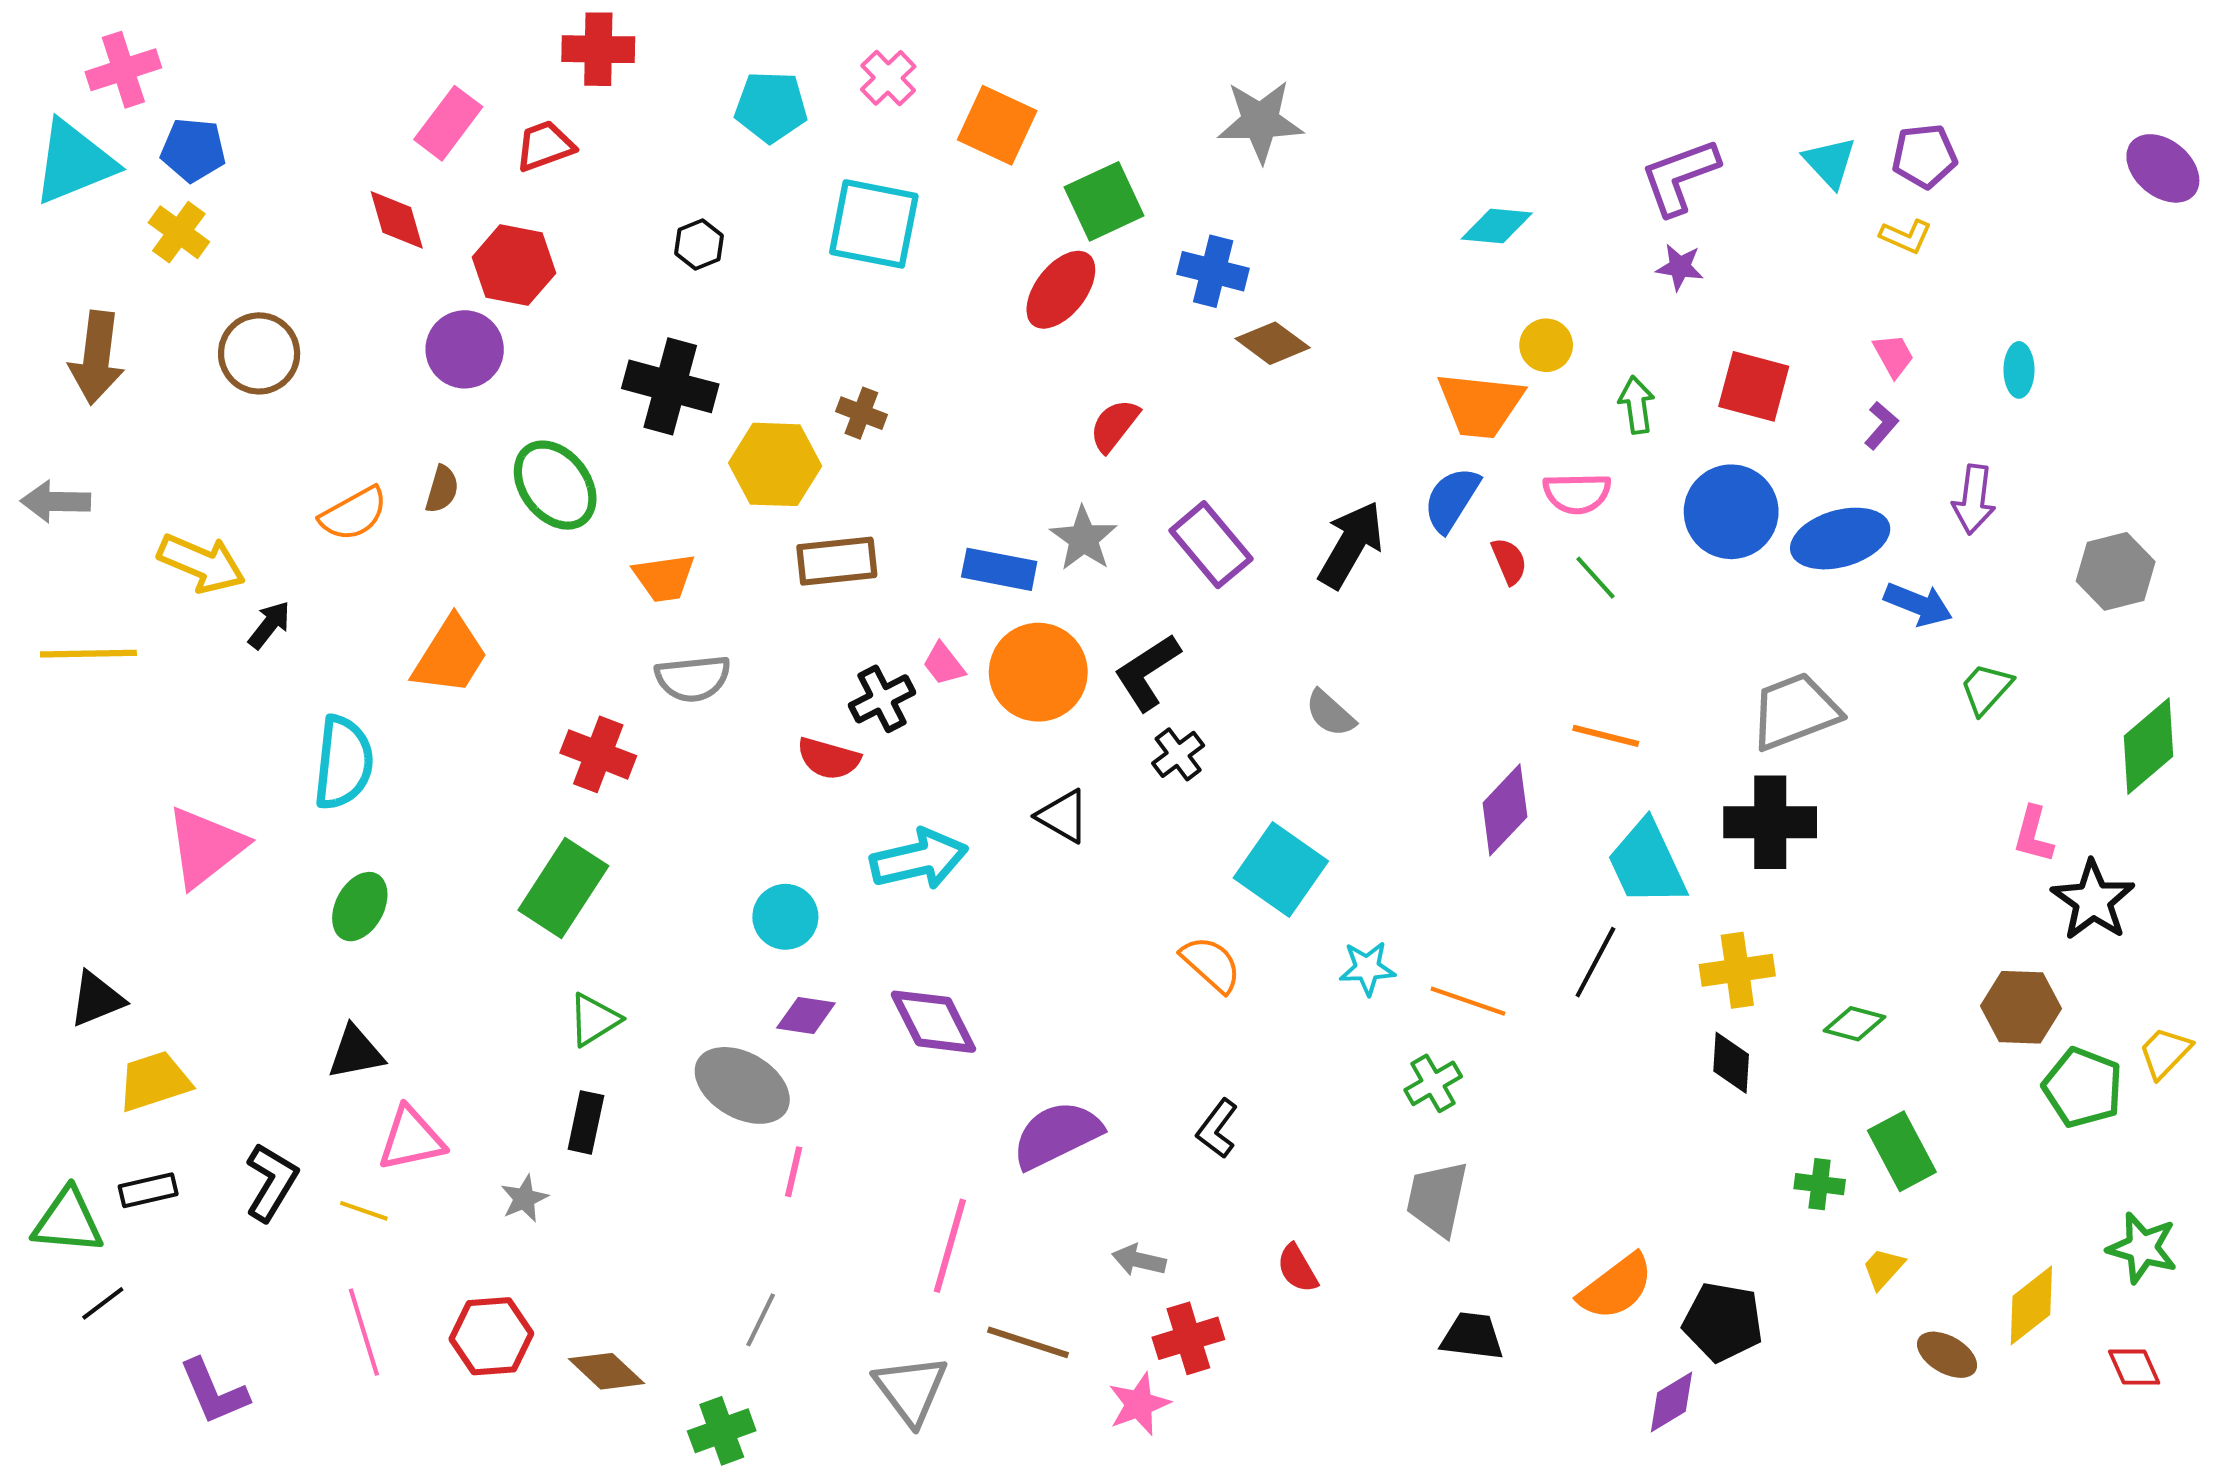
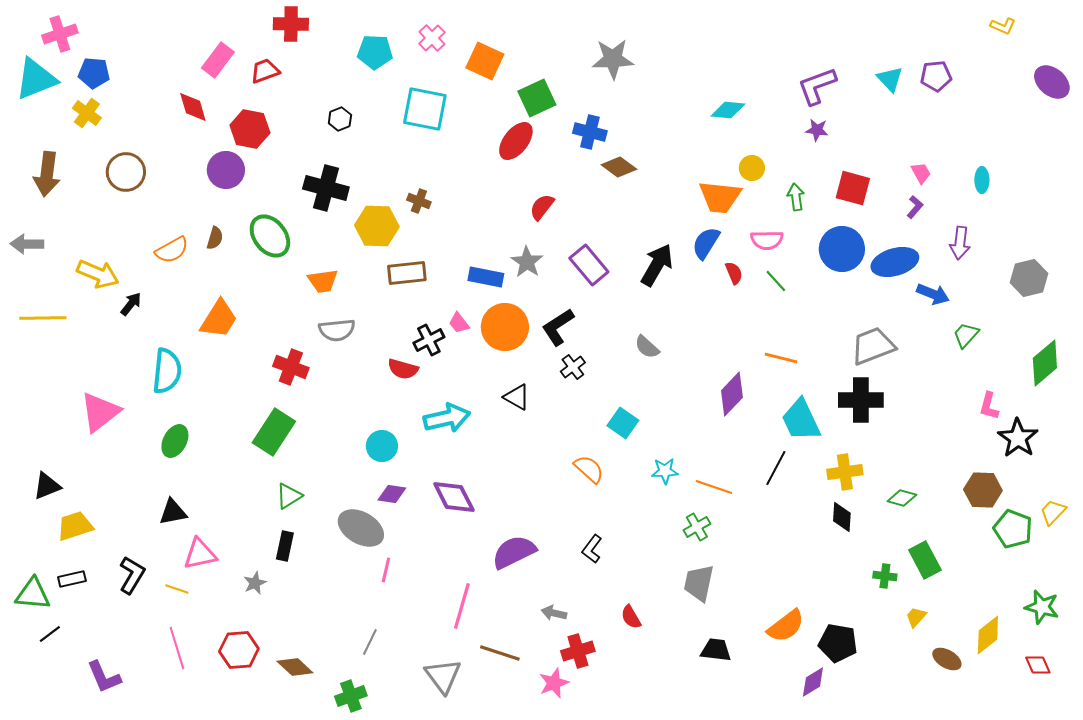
yellow L-shape: (1906, 236) -> (1003, 26), moved
cyan square: (1281, 870) -> (623, 423), size x0.7

